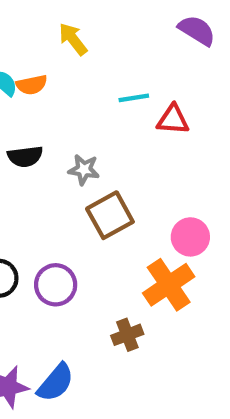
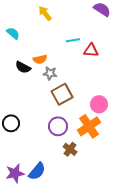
orange semicircle: (32, 85) -> (40, 59), moved
black semicircle: (25, 157) -> (23, 67), turned 35
purple circle: (56, 285) -> (58, 126), moved
brown cross: (127, 335) -> (70, 149), turned -32

